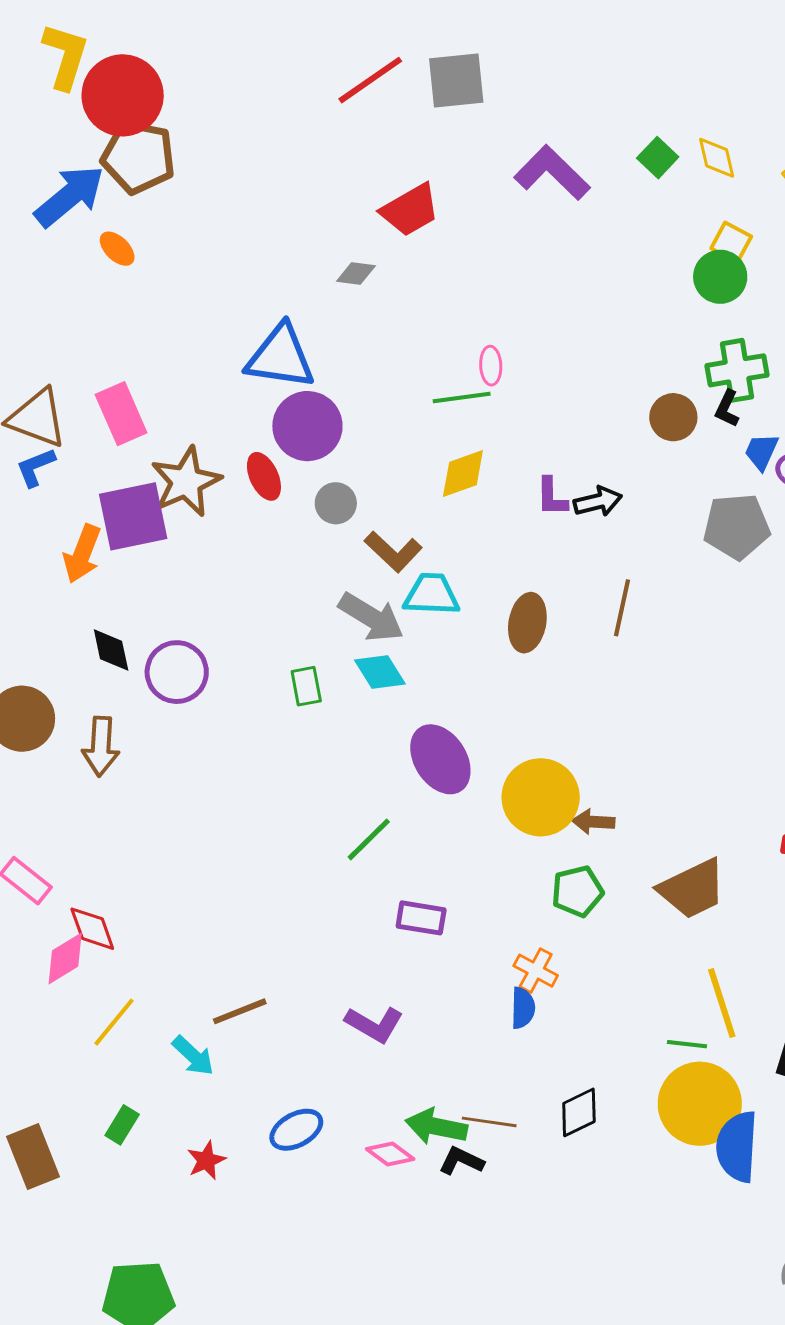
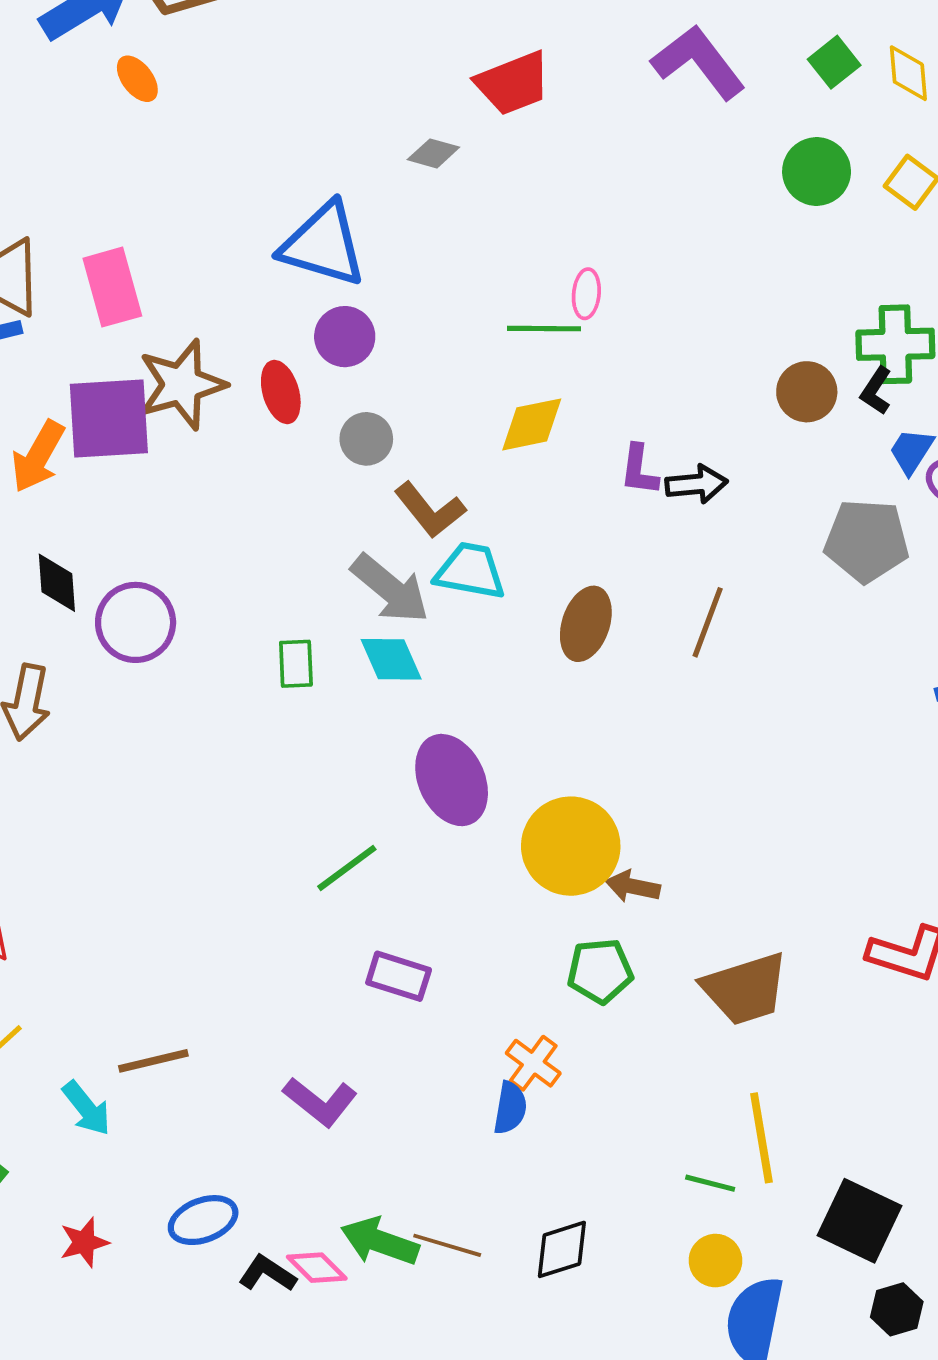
green circle: (720, 277) -> (817, 172), moved
purple circle: (307, 426) -> (345, 337), size x0.7
yellow circle: (700, 1104) -> (715, 1261), size x0.5
black L-shape: (461, 1161) -> (267, 1273), moved

